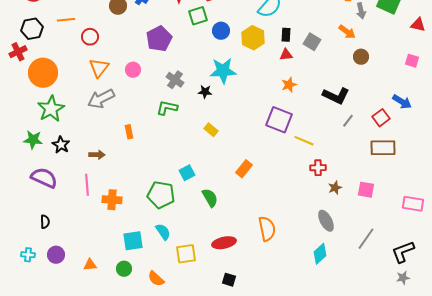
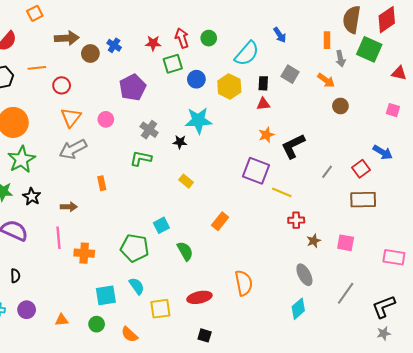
gray square: (312, 42) -> (290, 74), moved
black L-shape: (336, 96) -> (293, 146), moved, turned 128

